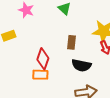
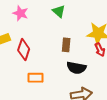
red diamond: (43, 59) -> (24, 50), moved

